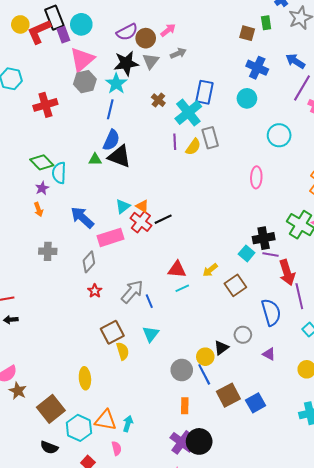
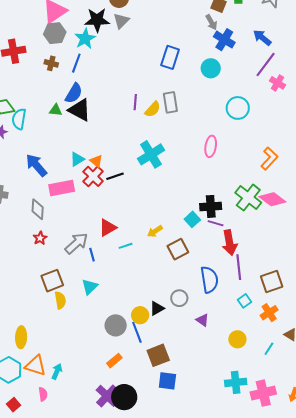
gray arrow: (178, 53) -> (211, 22), moved, turned 77
brown cross: (158, 100) -> (51, 63), moved, turned -32
cyan cross: (188, 113) -> (151, 154), moved
gray diamond: (89, 262) -> (38, 209), turned -45
red triangle: (177, 270) -> (108, 228), moved, turned -42
yellow ellipse: (85, 378) -> (21, 337), moved
blue square: (256, 403) -> (167, 381), moved, turned 30
orange rectangle: (185, 406) -> (114, 361), turned 42

